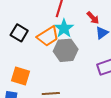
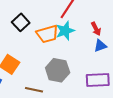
gray hexagon: (66, 50) -> (58, 70), moved

